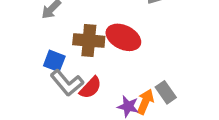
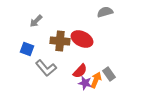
blue square: (54, 61) -> (27, 49), moved
red semicircle: (90, 88) -> (80, 71), moved

